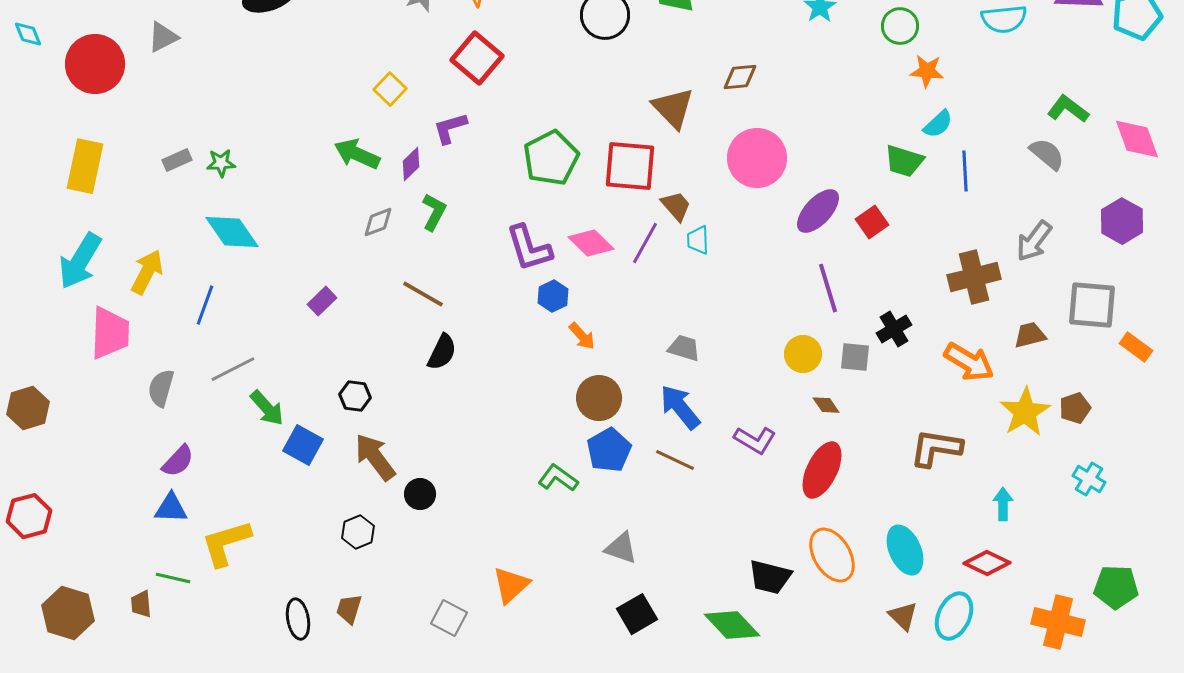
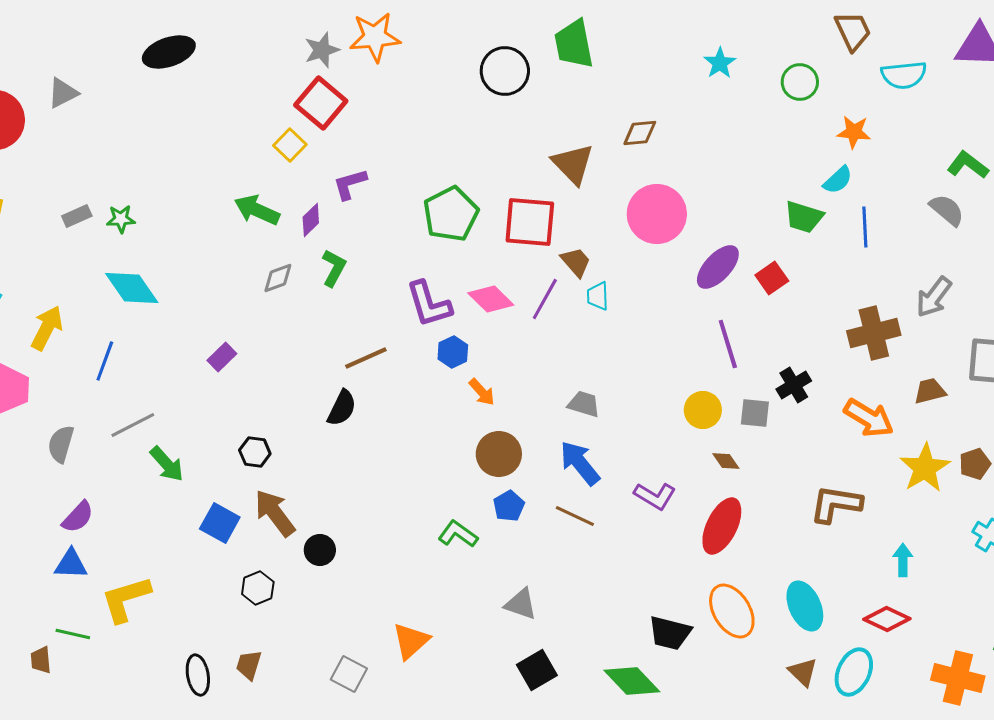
red square: (477, 58) -> (321, 103), moved
orange star: (927, 71) -> (854, 132), moved
brown line: (423, 294) -> (366, 358), moved, turned -54
blue square: (303, 445) -> (220, 523), moved
blue pentagon: (609, 450) -> (509, 506), size x0.7

